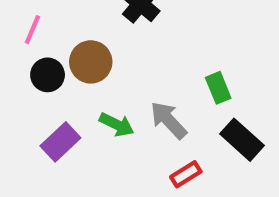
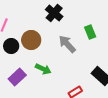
green rectangle: (218, 88) -> (90, 32), moved
gray arrow: (169, 120) -> (67, 44), moved

